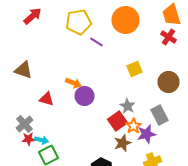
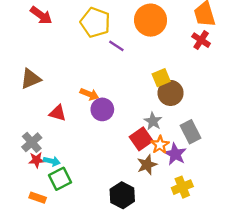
red arrow: (32, 16) -> (41, 15), turned 78
yellow pentagon: (78, 22) -> (95, 22), turned 30
brown triangle: (24, 70) -> (31, 79), turned -42
brown circle: (168, 82) -> (171, 93), moved
purple star: (146, 134) -> (175, 154), turned -30

